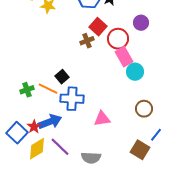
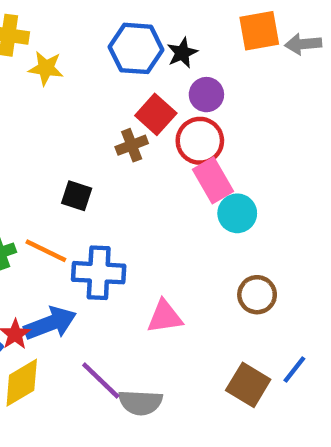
purple circle: (141, 23) -> (206, 95), moved
black square: (62, 77) -> (77, 196), moved, turned -32
blue line: (156, 135) -> (294, 369), moved
purple line: (60, 147) -> (101, 380), moved

